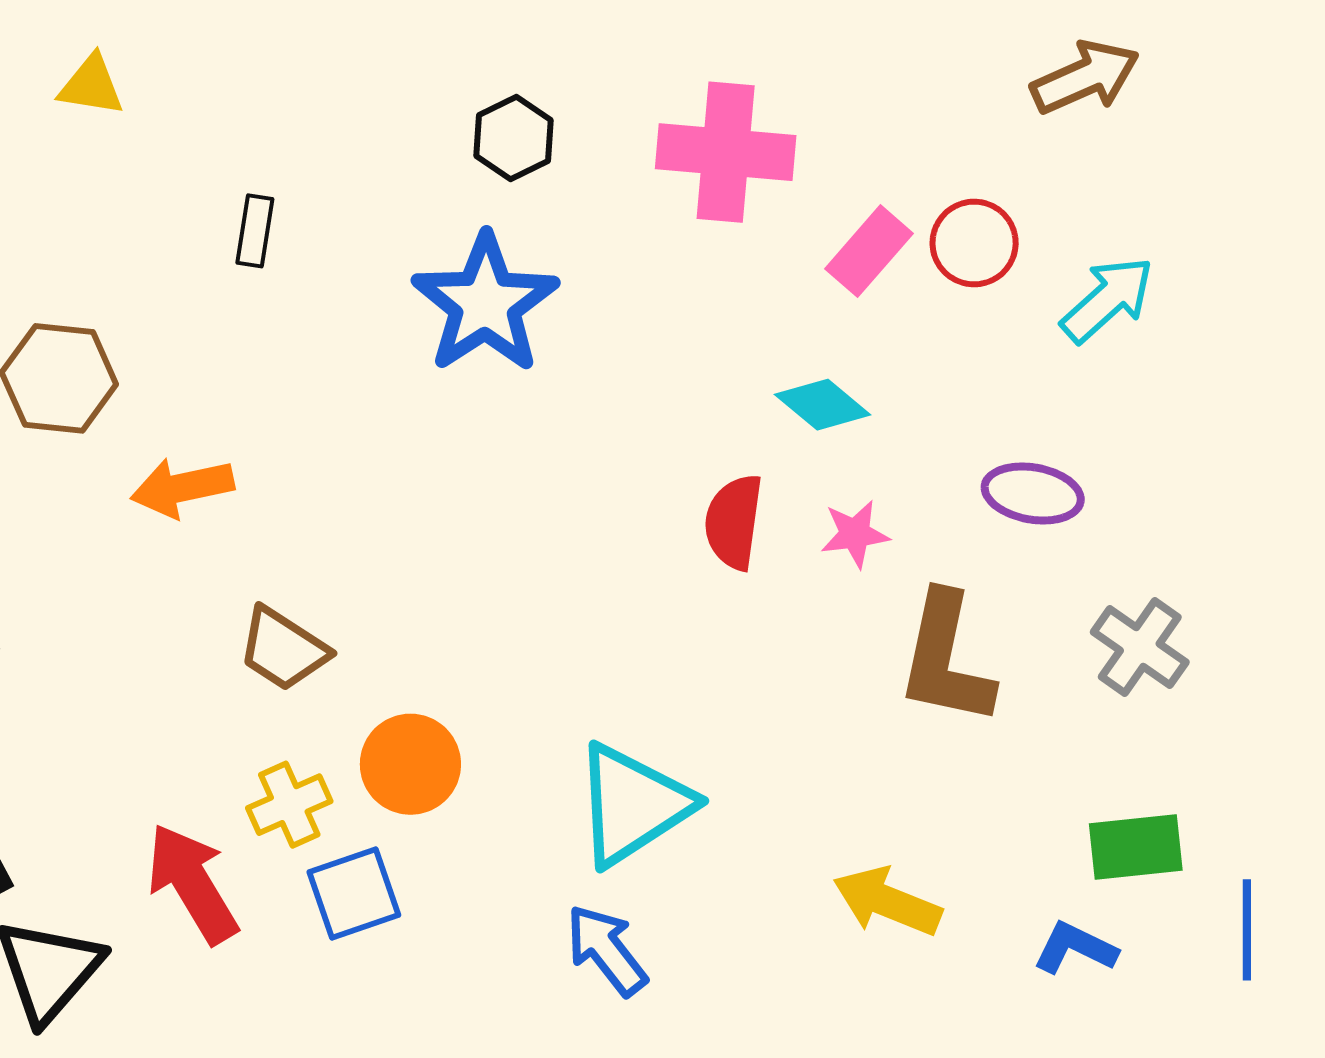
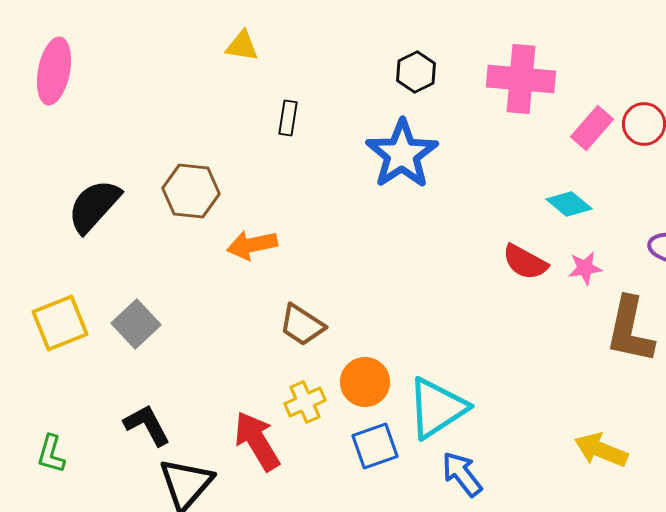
yellow triangle: (91, 85) -> (242, 46), moved
red semicircle: (734, 522) -> (525, 262), turned -69
cyan triangle: (633, 805) -> (437, 408), moved
blue square: (354, 894) -> (375, 446), moved

